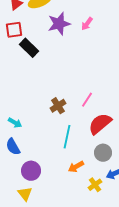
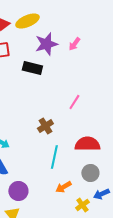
black rectangle: (29, 48) -> (32, 68), moved, turned -30
pink line: (87, 100) -> (74, 102), moved
red semicircle: (100, 124) -> (87, 144), turned 40

